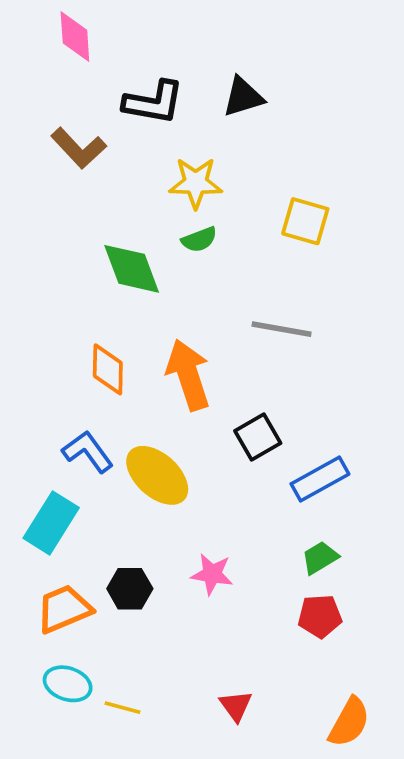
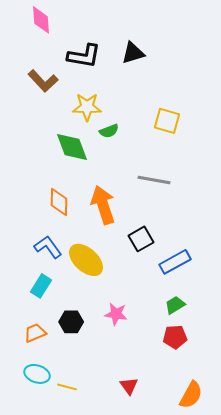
yellow star: (196, 183) -> (87, 107), moved
cyan rectangle: (51, 523) -> (41, 286), moved, size x0.7
orange trapezoid: (64, 609) -> (35, 333), size x0.7

